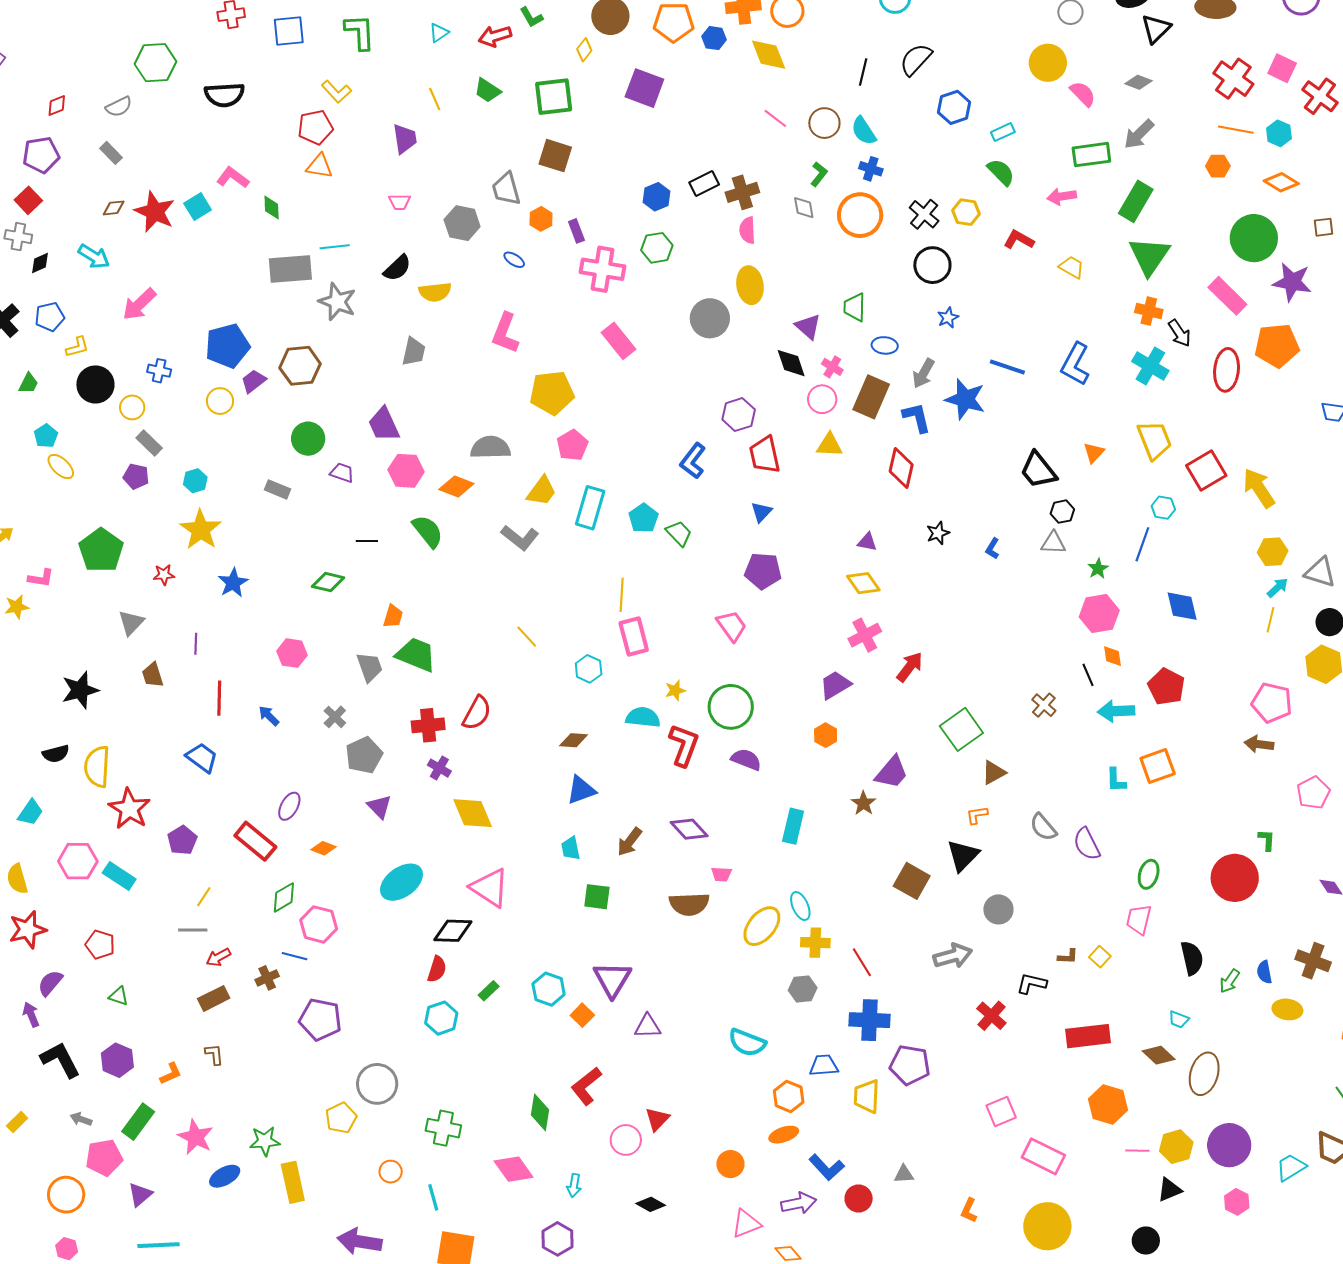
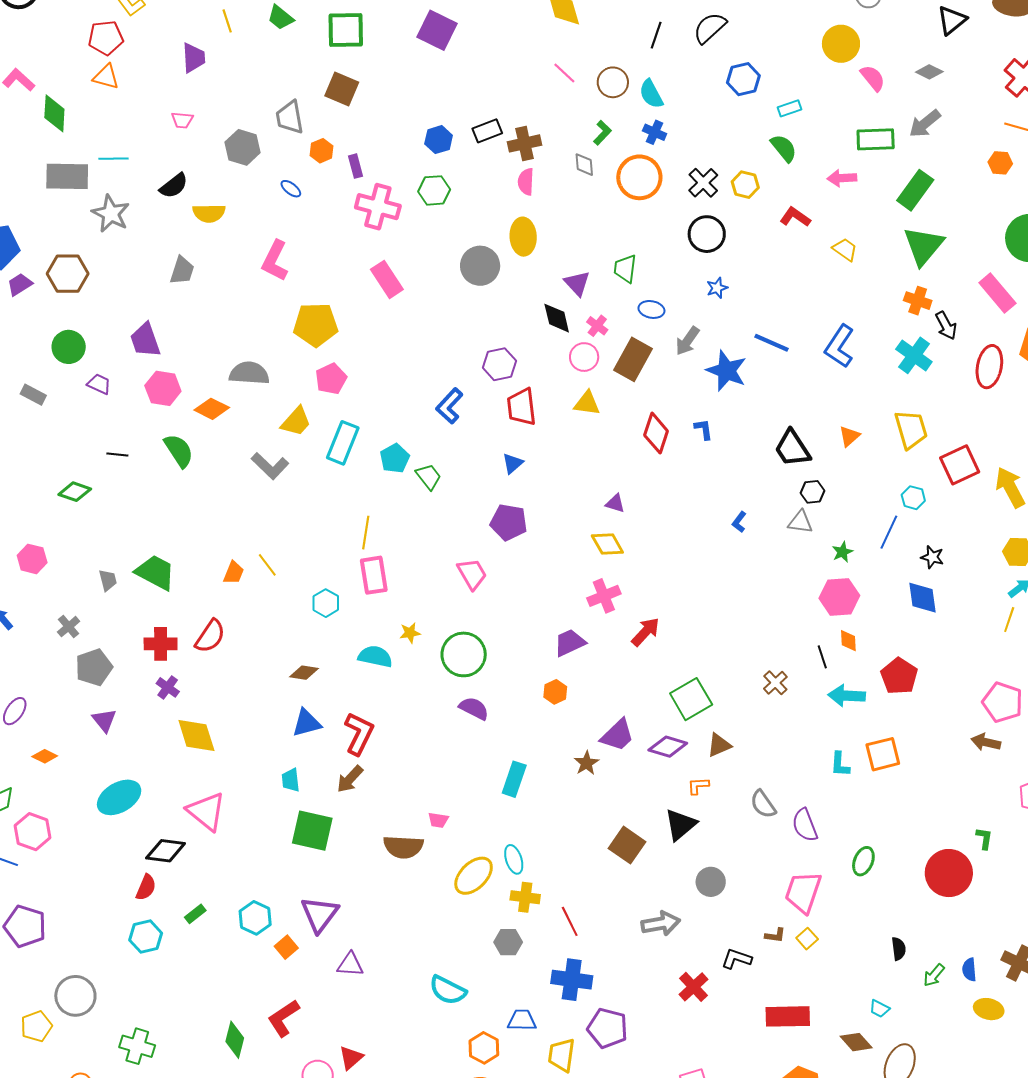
green diamond: (272, 208) -> (54, 113), size x1.5
blue L-shape: (917, 418) -> (703, 429), moved, size x0.7
black star: (938, 533) -> (932, 557), moved, turned 30
orange trapezoid: (393, 616) -> (234, 573), moved
gray trapezoid: (369, 667) -> (108, 580), size x0.7
red L-shape: (684, 745) -> (359, 734), moved
purple diamond: (689, 829) -> (668, 747), moved, turned -36
green square: (597, 897) -> (312, 831), size x1.5
pink trapezoid: (1139, 920) -> (803, 892), moved, size x1.4
black semicircle: (1192, 958) -> (899, 949), size x0.7

